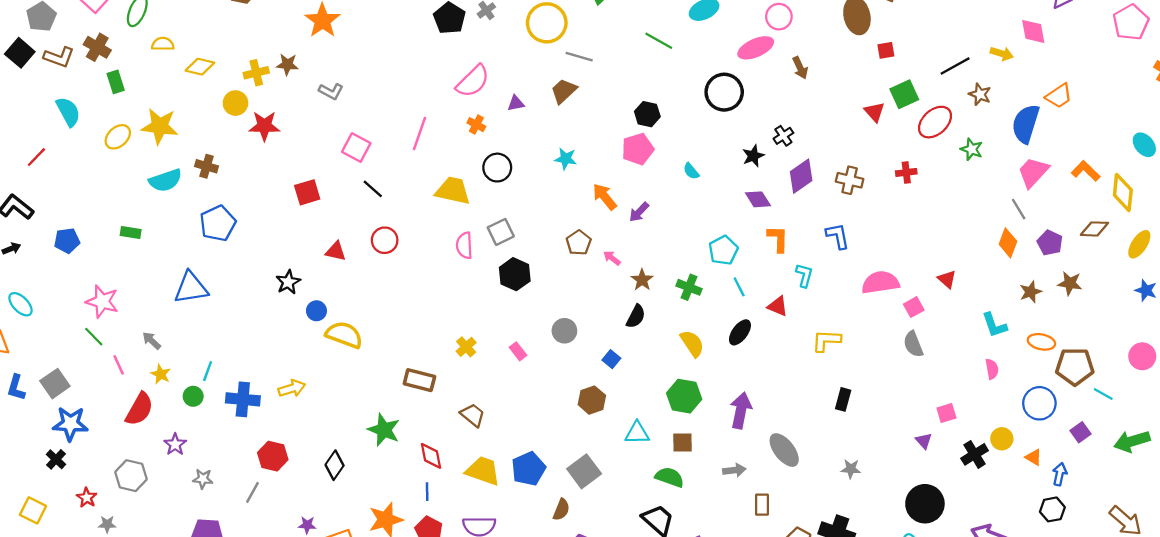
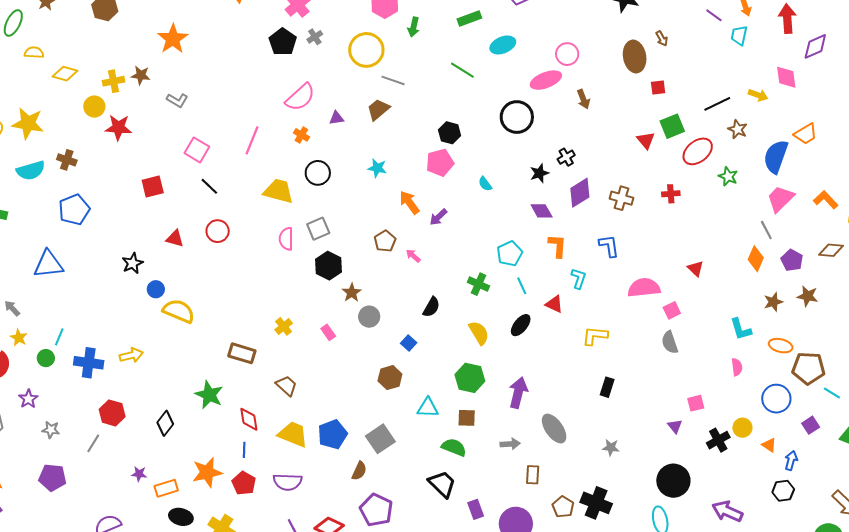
red triangle: (947, 279) -> (696, 268), moved
brown star: (642, 280) -> (352, 293), moved

